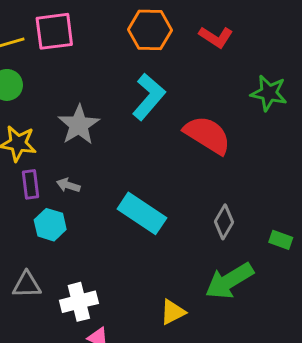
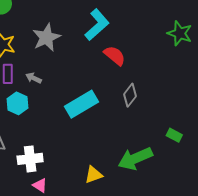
red semicircle: (207, 135) -> (115, 56), moved, size x0.7
cyan rectangle: (142, 213) -> (82, 104), turned -72
gray diamond: (224, 222) -> (130, 95), moved

